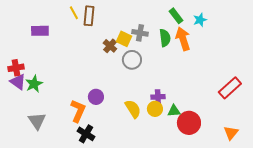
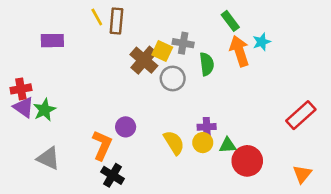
cyan star: (200, 20) -> (262, 42), moved
green semicircle: (165, 38) -> (207, 64), moved
brown cross: (110, 46) -> (144, 60), size x1.5
gray triangle: (37, 121) -> (48, 158), turned -30

